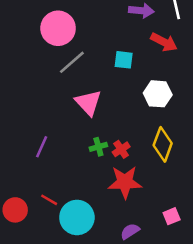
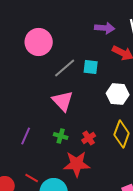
gray line: (72, 62) -> (65, 68), moved
green cross: (98, 147) -> (61, 136), moved, turned 32
red star: (125, 182) -> (77, 164), moved

